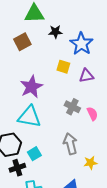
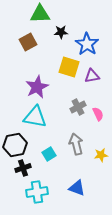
yellow square: (63, 67) -> (69, 67), size x1.5
gray cross: (72, 107) -> (78, 107), turned 35
cyan square: (34, 154) -> (49, 154), moved
yellow star: (90, 163) -> (101, 155), moved

